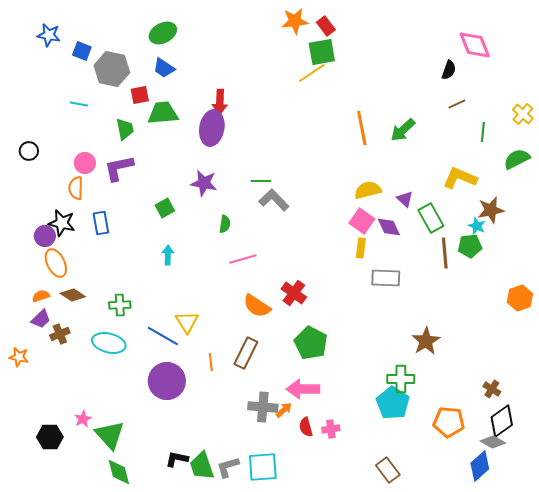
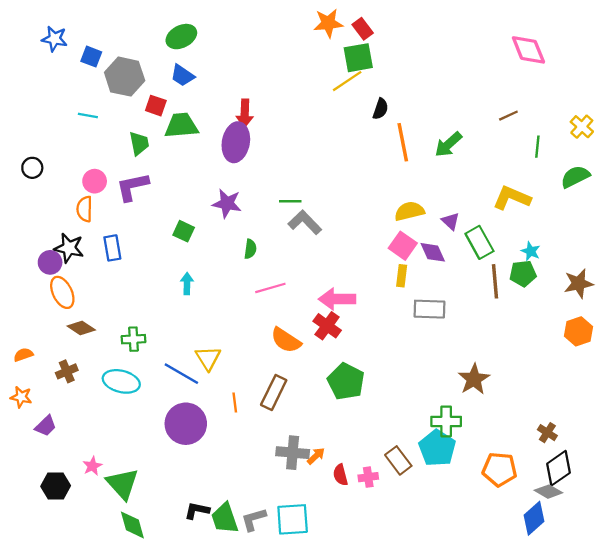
black semicircle: (449, 70) -> (380, 109), moved
red square: (140, 95) -> (156, 106), turned 30
green square: (165, 208) -> (184, 231), turned -36
brown star: (491, 210) -> (579, 284), moved
orange semicircle: (41, 296) -> (23, 355), moved
purple trapezoid: (41, 319) -> (46, 426), moved
pink arrow: (303, 389) -> (337, 299), moved
brown rectangle: (388, 470) -> (398, 460), moved

